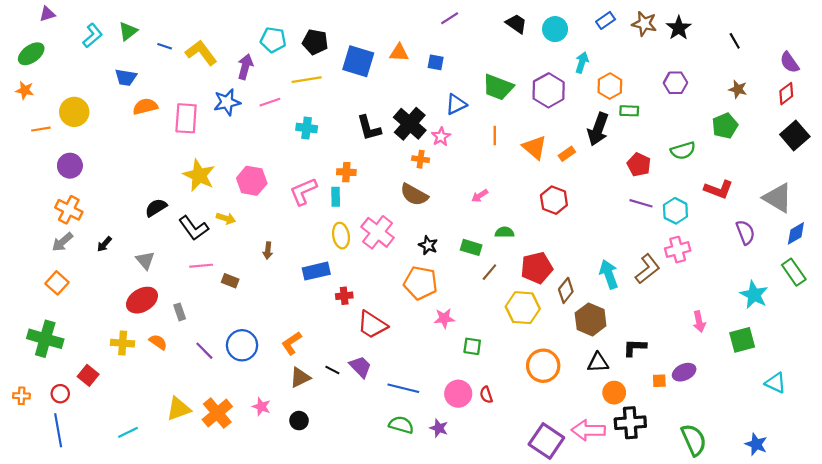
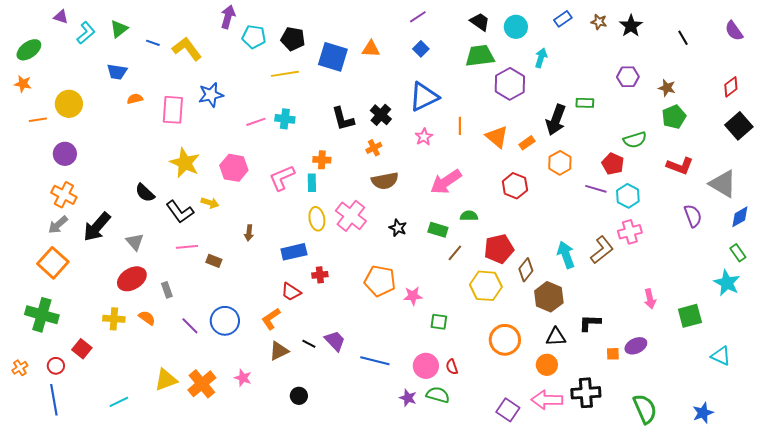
purple triangle: (47, 14) -> (61, 17), moved, turned 35
brown star: (644, 24) -> (599, 22), size x0.7
blue square: (436, 62) -> (421, 49), moved, turned 35
purple semicircle: (789, 62) -> (734, 31), moved
purple arrow: (245, 67) -> (228, 17), moved
orange hexagon: (610, 86) -> (560, 163), moved
green trapezoid: (498, 87) -> (480, 56), moved, turned 152
brown star: (738, 89) -> (667, 88), moved
pink line: (270, 102) -> (256, 122), moved
blue triangle: (456, 104) -> (424, 97), size x1.5
orange semicircle: (145, 106) -> (135, 99), size x0.7
black cross: (410, 124) -> (381, 115), size x0.7
pink star: (441, 137) -> (424, 137), moved
orange cross: (421, 159) -> (374, 148), moved, turned -35
red pentagon: (639, 165) -> (613, 164), moved
red L-shape: (719, 189) -> (680, 166), moved
brown semicircle: (414, 195) -> (385, 181), turned -40
pink arrow: (480, 196) -> (446, 182), size x2.0
black semicircle: (156, 208) -> (145, 193), turned -105
black arrow: (104, 244) -> (97, 227), size x2.0
green rectangle: (794, 272) -> (738, 253), size x0.7
orange square: (57, 283) -> (53, 263), size x1.4
orange pentagon: (421, 283) -> (380, 281), moved
cyan star: (754, 295) -> (727, 283), moved
red trapezoid: (372, 325) -> (291, 292), moved, size x0.7
orange circle: (614, 393) -> (547, 365), moved
orange cross: (22, 396) -> (20, 368), turned -35
black circle: (299, 421) -> (299, 396), moved
green semicircle: (401, 425) -> (438, 395), moved
purple square: (546, 441) -> (508, 410), size x0.7
blue star: (756, 444) -> (703, 413), turned 30

